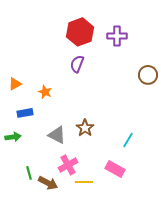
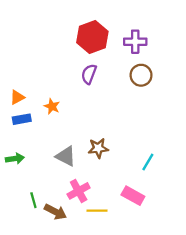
brown circle: (148, 75) -> (141, 75), moved
blue rectangle: (25, 113) -> (22, 119), moved
brown star: (85, 128) -> (98, 148), turned 30

